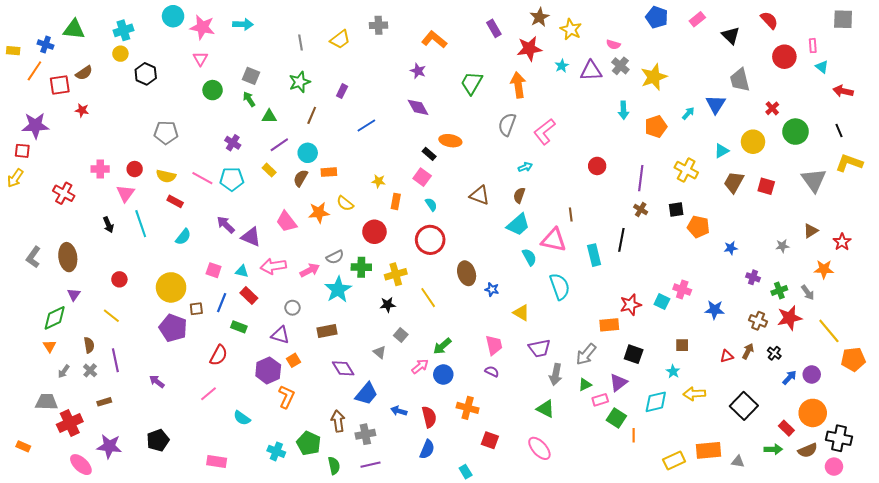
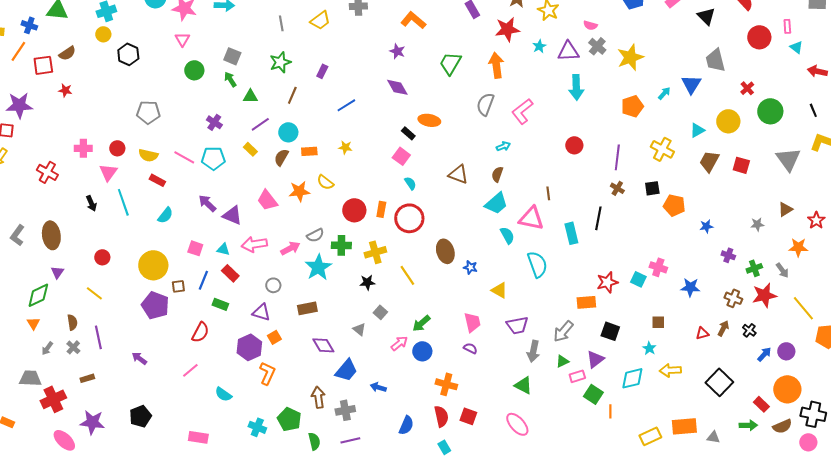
cyan arrow: (623, 110) -> (576, 87), moved, size x1.4
yellow star: (379, 181) -> (345, 147), moved
orange rectangle: (396, 201) -> (381, 209), moved
red semicircle: (429, 417) -> (441, 416), moved

